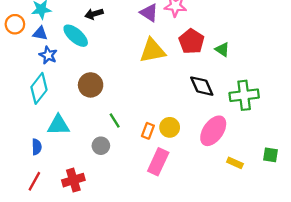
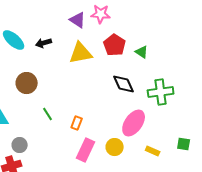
black arrow: (94, 14) -> (44, 43), moved
yellow circle: (170, 127) -> (115, 147), moved
gray circle: (101, 146) -> (20, 145), moved

